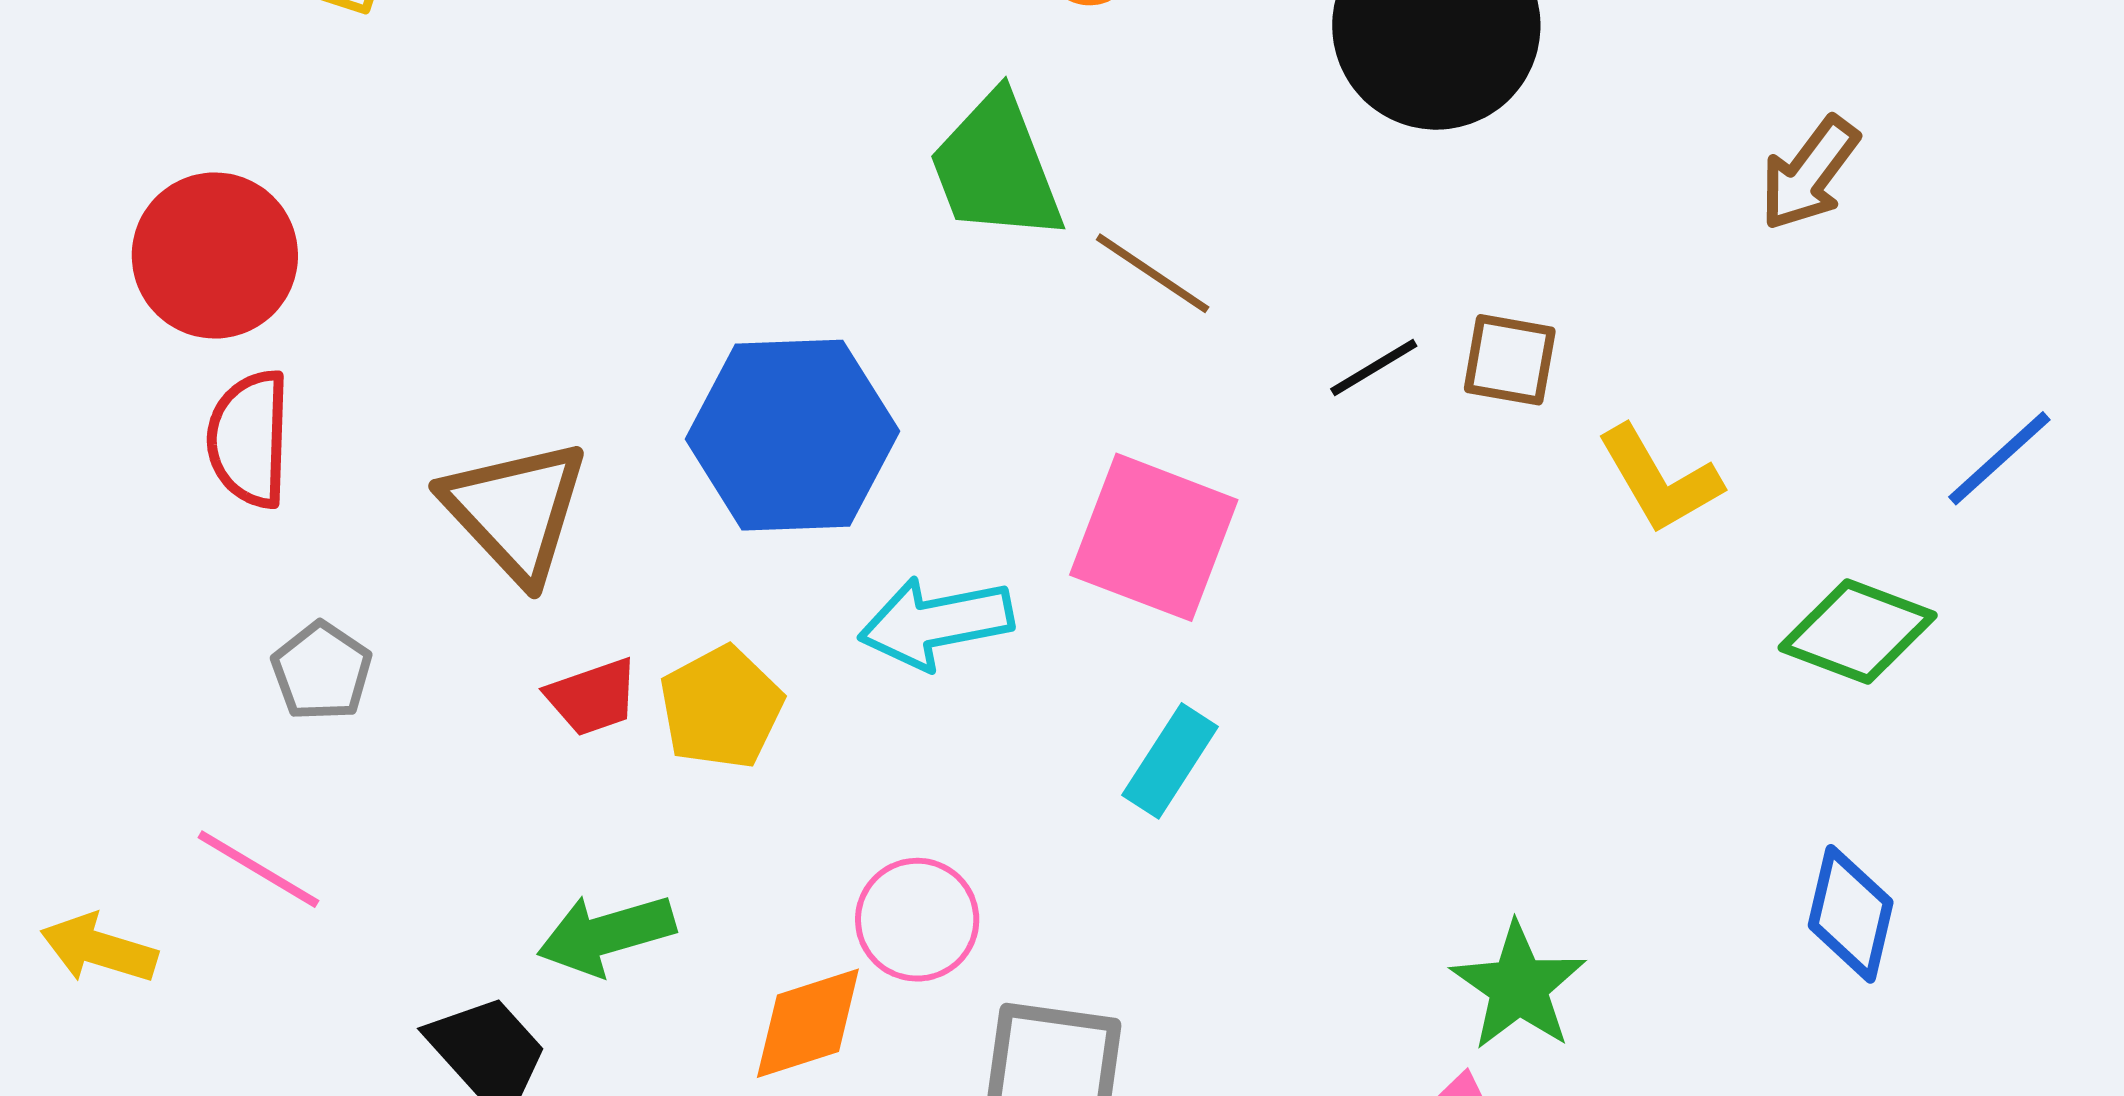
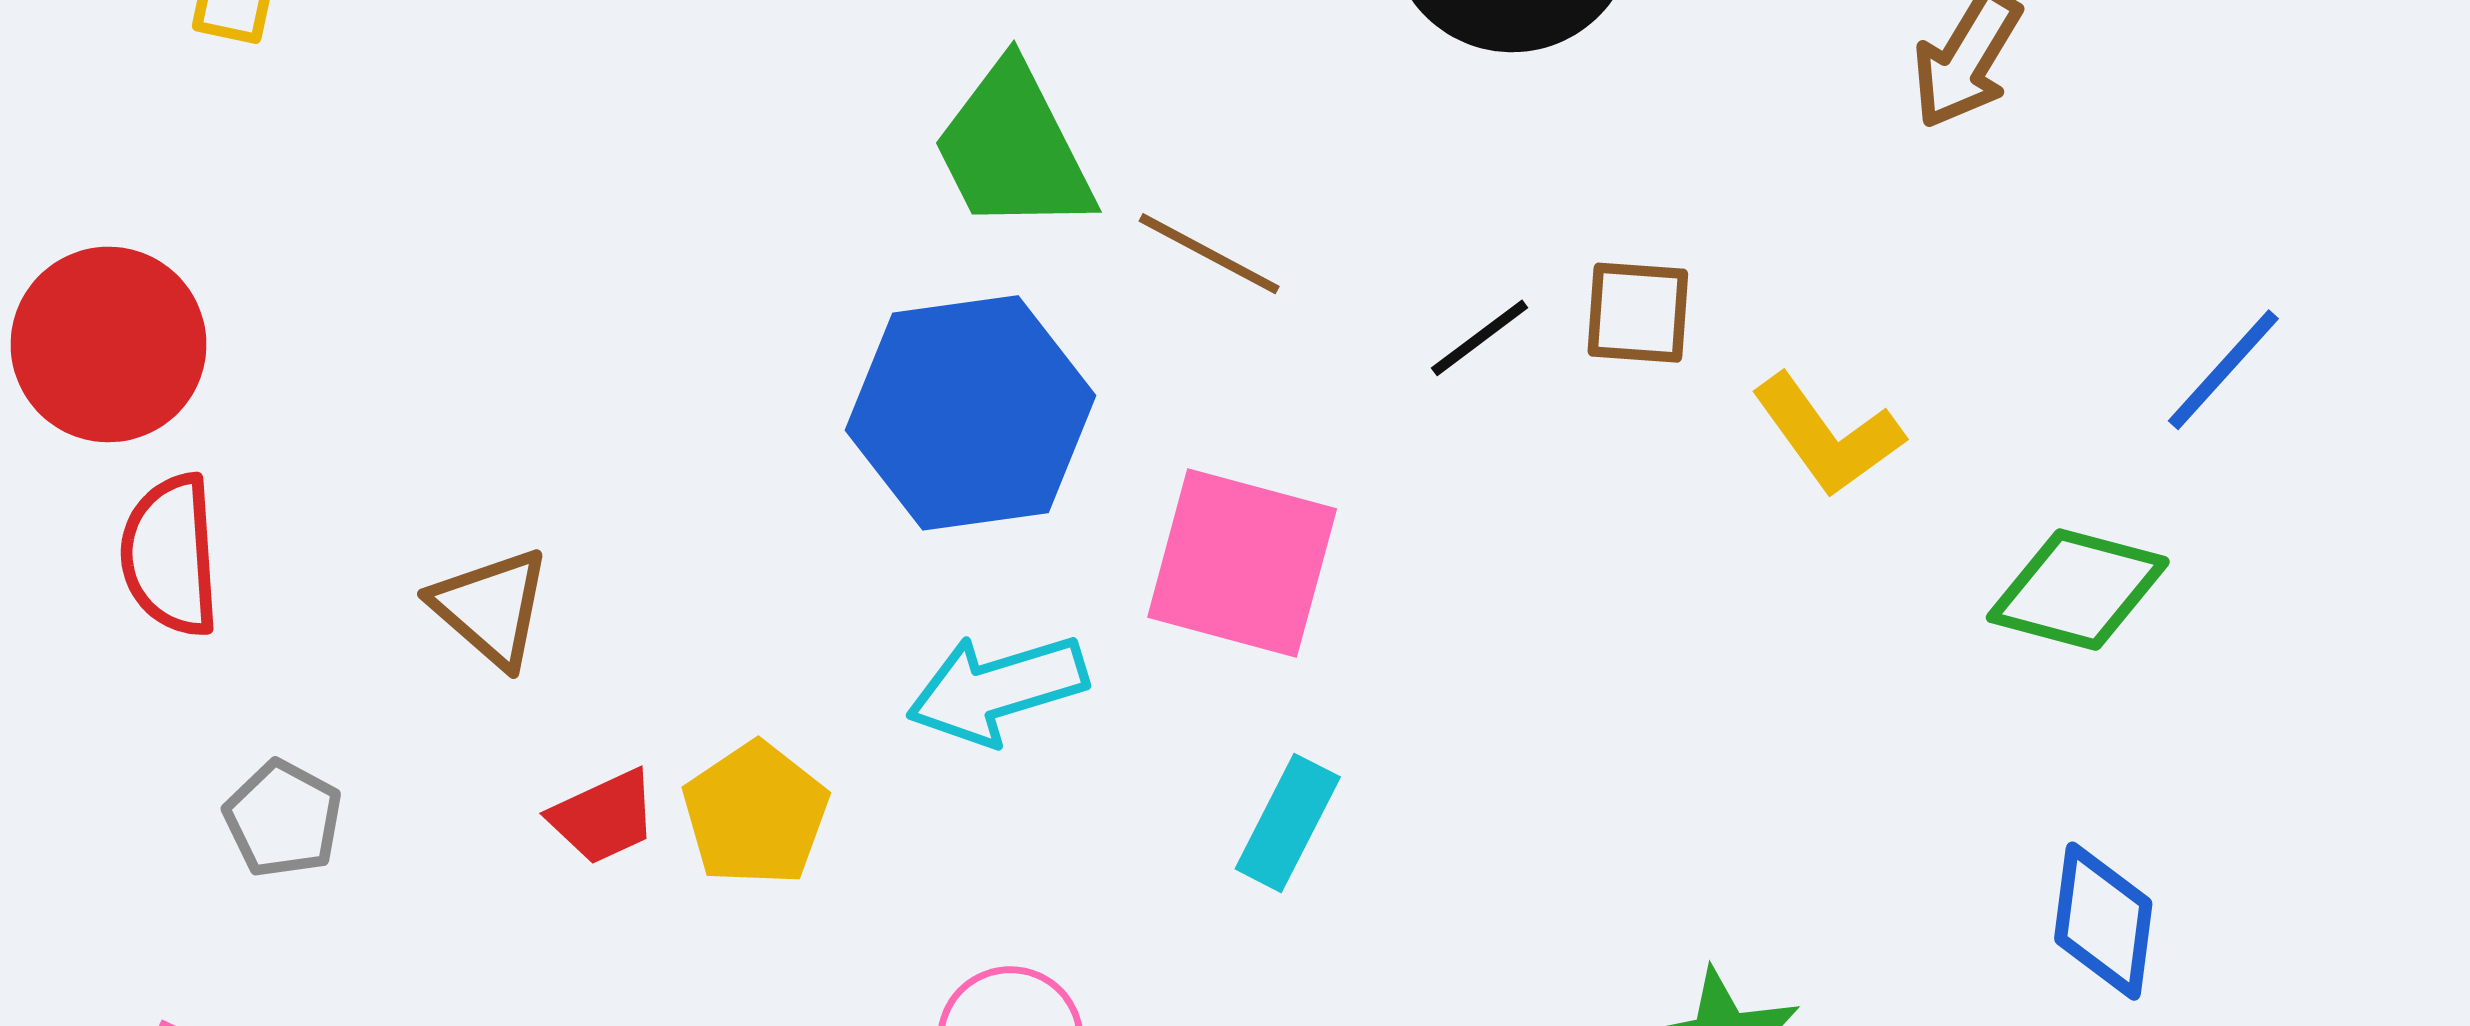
blue hexagon: (792, 435) -> (971, 413), moved
brown triangle: (515, 510) -> (491, 607), size x0.7

